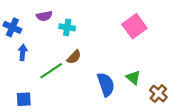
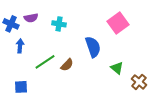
purple semicircle: (44, 16) -> (31, 18), moved
brown semicircle: (74, 57) -> (67, 65), moved
blue semicircle: (106, 84) -> (93, 47), moved

